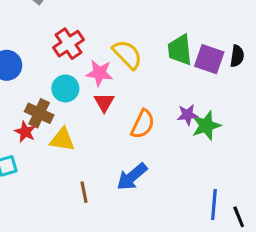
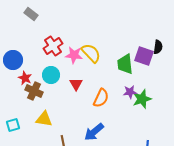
green trapezoid: (180, 50) -> (125, 64), moved
black semicircle: (237, 56) -> (158, 47), moved
pink star: (99, 73) -> (74, 55), moved
red star: (25, 132) -> (25, 78), moved
yellow triangle: (62, 140) -> (44, 119), moved

